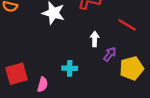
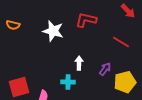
white arrow: (95, 39) -> (79, 63), moved

